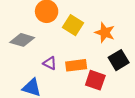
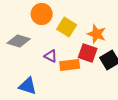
purple triangle: (50, 63) -> (51, 56), moved
red square: (95, 80) -> (88, 53), moved

